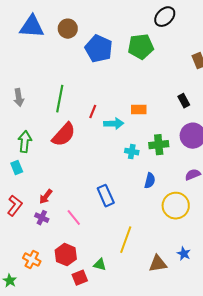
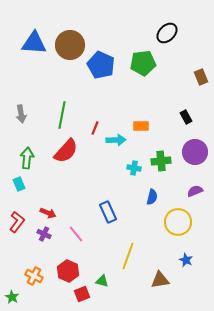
brown circle: (68, 29) -> (70, 45), size x1.5
red arrow: (46, 197) -> (48, 213), turned -105
blue star: (184, 254) -> (186, 260), moved

